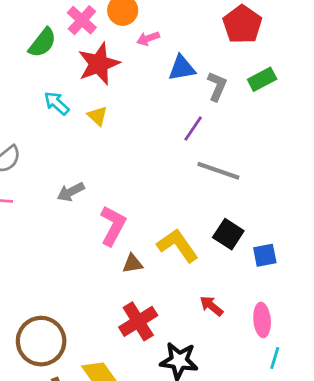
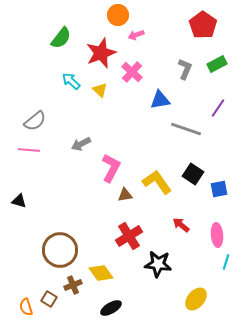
pink cross: (82, 20) -> (132, 72), moved
blue triangle: (182, 68) -> (160, 100), moved
purple line: (193, 129) -> (218, 108), moved

